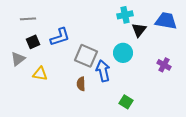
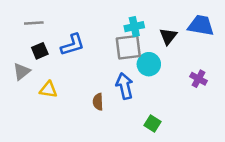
cyan cross: (125, 15) -> (134, 27), moved
gray square: (86, 56) -> (128, 47), moved, turned -30

